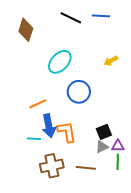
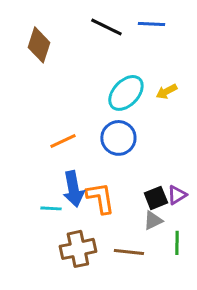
cyan ellipse: (60, 62) -> (126, 93), moved
orange line: (38, 104) -> (63, 141), moved
purple triangle: (118, 146) -> (177, 195), moved, turned -32

